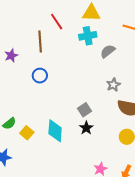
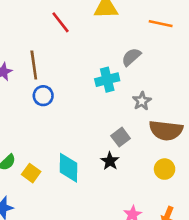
cyan cross: (88, 36) -> (107, 80), moved
brown line: (40, 41) -> (34, 65), moved
gray square: (85, 110) -> (121, 137), moved

